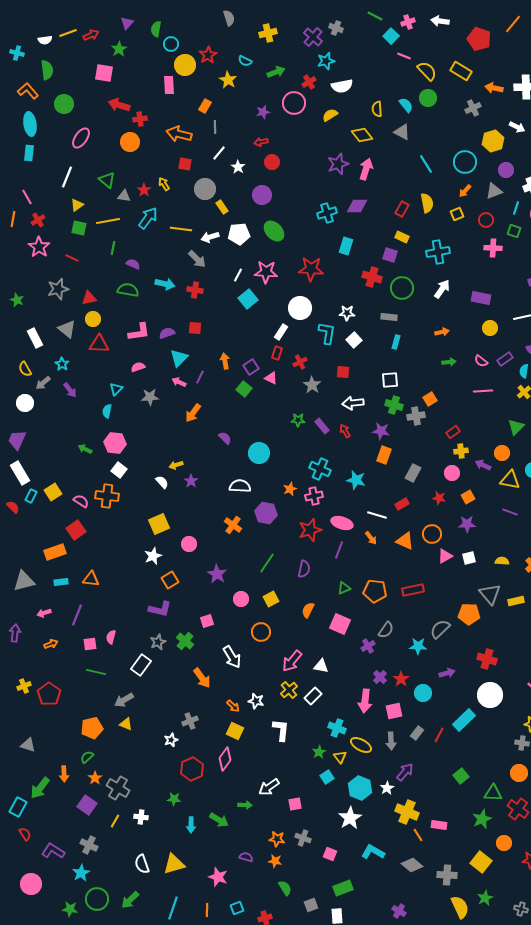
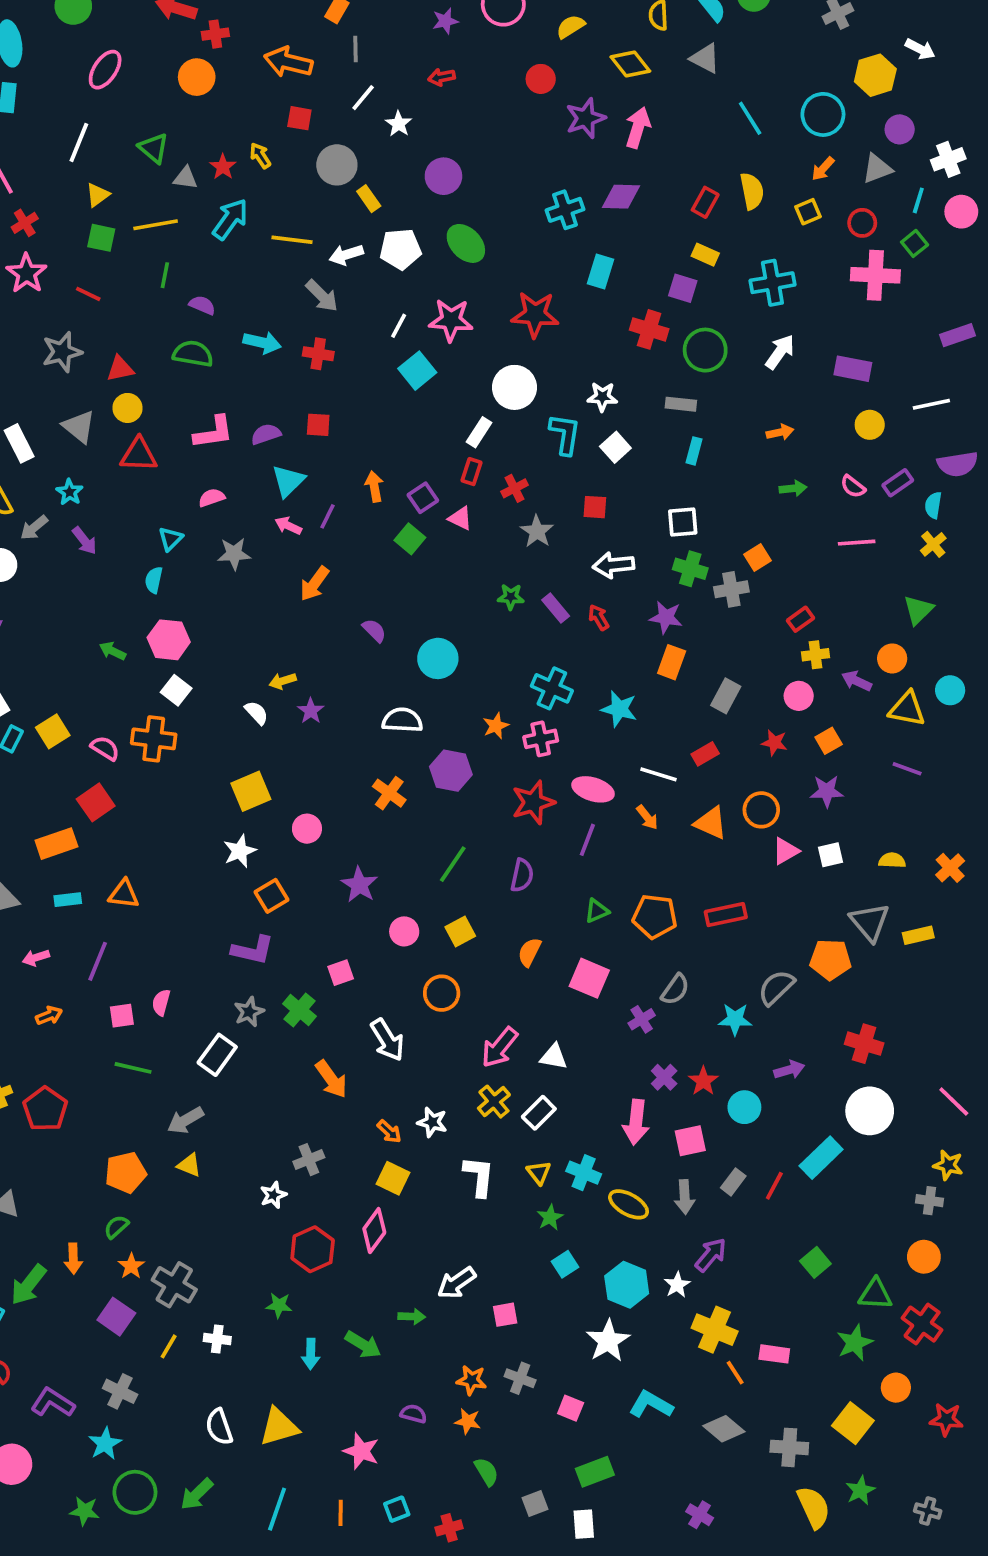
red circle: (272, 162) -> (541, 79), moved
green square: (514, 231) -> (915, 243), turned 32
pink cross: (493, 248) -> (875, 275), size x1.4
yellow triangle: (340, 757) -> (539, 1173), moved

